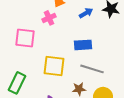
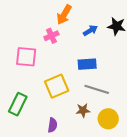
yellow square: (54, 66) -> (57, 86), turned -30

